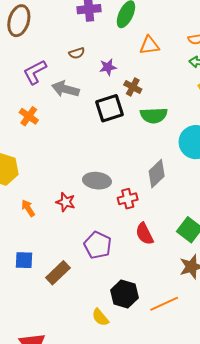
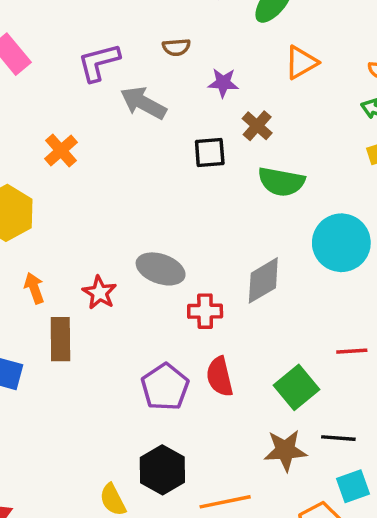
orange triangle: (149, 45) -> (301, 62), turned -35
black square: (109, 108) -> (210, 152), size x0.7
orange cross: (29, 116) -> (61, 150), moved
purple pentagon: (98, 245) -> (165, 387), moved
brown rectangle: (58, 273) -> (60, 339), moved, turned -60

